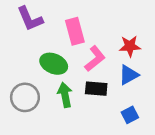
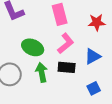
pink rectangle: (75, 31) -> (60, 14), moved
red star: (130, 46) -> (97, 22), moved

